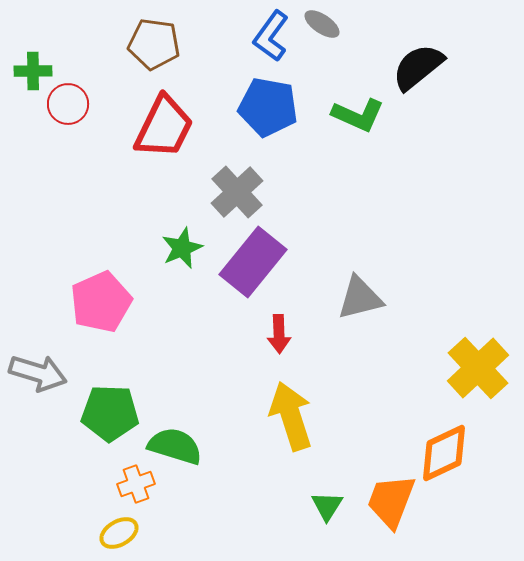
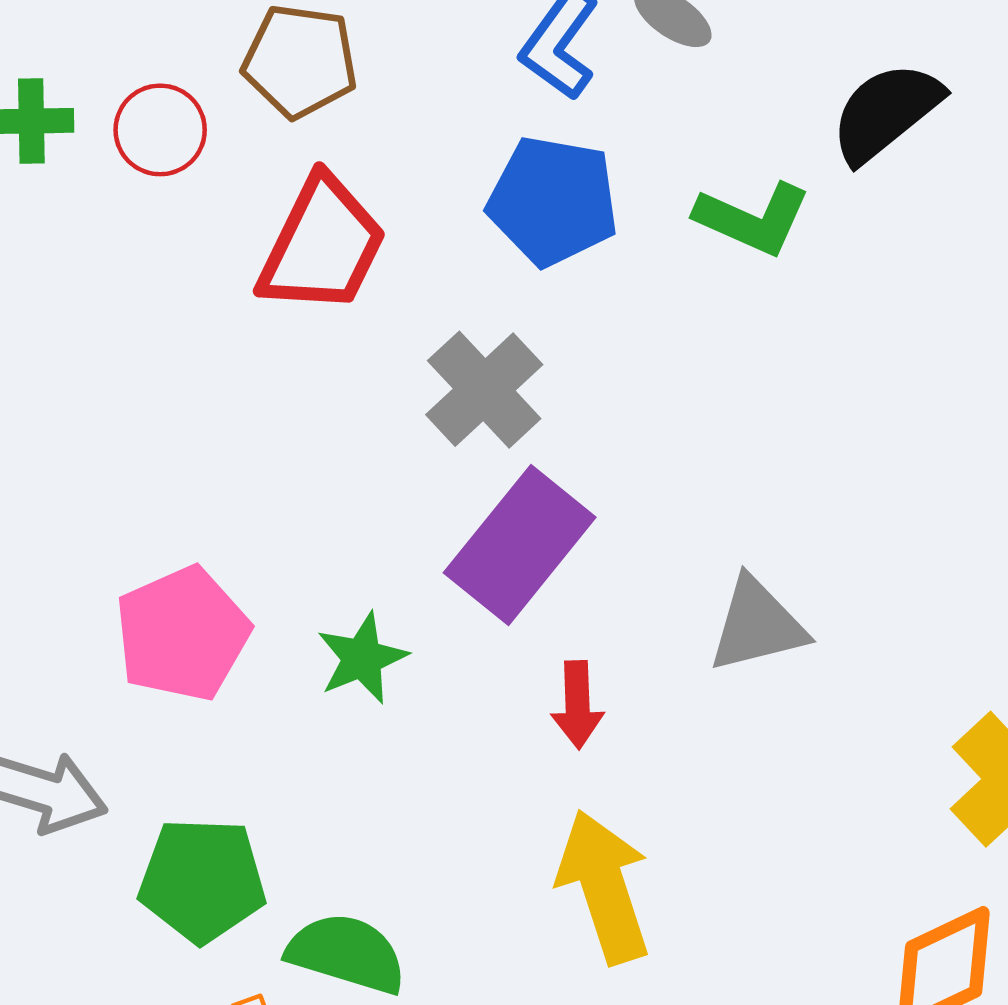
red circle: (68, 104) -> (160, 130), moved
green star: (182, 248) -> (362, 658), moved

